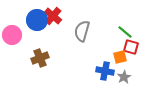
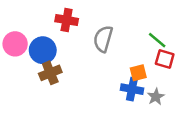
red cross: (53, 16) -> (67, 20), turned -30
blue circle: (37, 20) -> (43, 50), moved
orange square: (120, 57) -> (138, 73), moved

